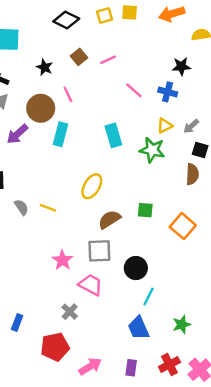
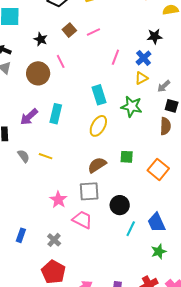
pink line: (134, 90) -> (115, 57), turned 70
blue cross: (168, 92) -> (144, 58), turned 35
yellow triangle: (165, 126) -> (141, 78), moved
purple arrow: (17, 134) -> (29, 117), moved
cyan rectangle: (61, 134) -> (56, 114), moved
yellow ellipse: (92, 186) -> (98, 126), moved
gray cross: (70, 312) -> (54, 240), moved
blue rectangle: (17, 323) -> (21, 235), moved
blue trapezoid: (139, 328) -> (156, 223), moved
red pentagon: (55, 347) -> (53, 272), turned -30

